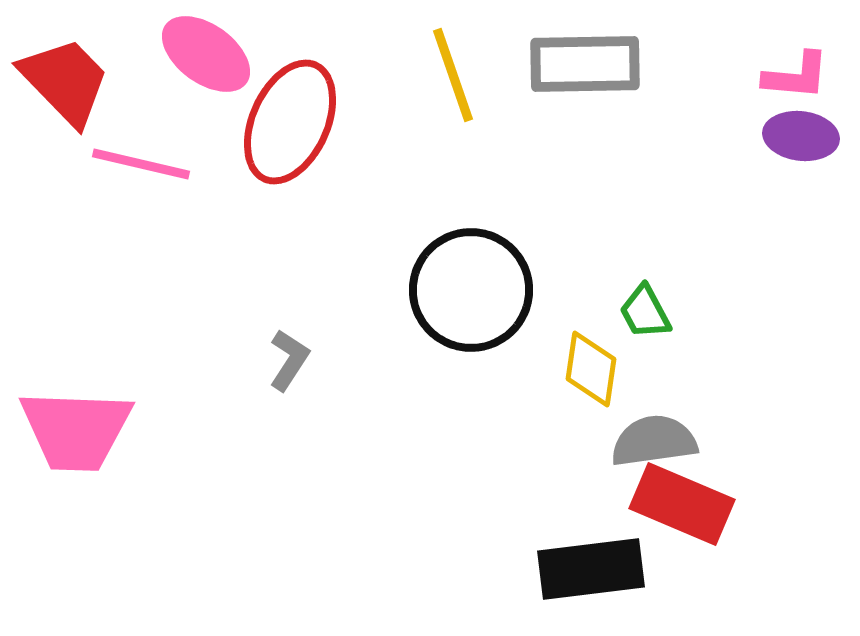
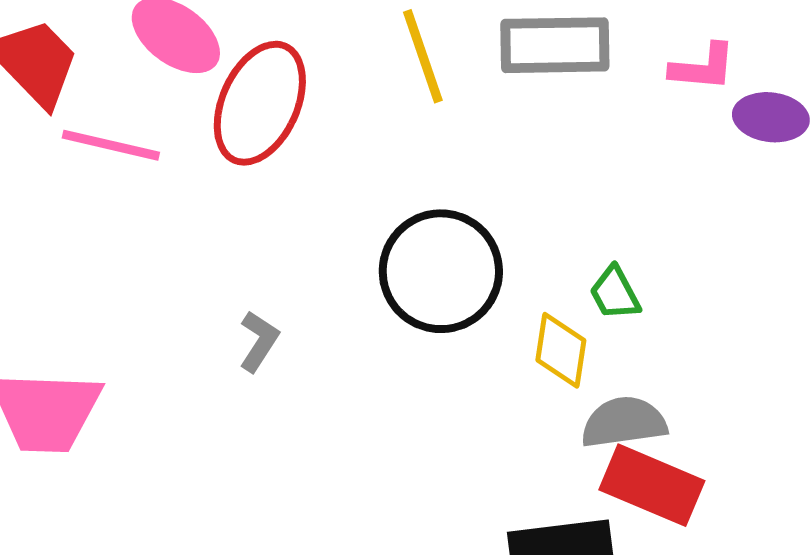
pink L-shape: (796, 76) -> (703, 67), moved

